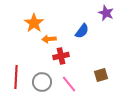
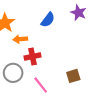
blue semicircle: (82, 31) -> (48, 20), moved
gray circle: (42, 82) -> (13, 73), moved

